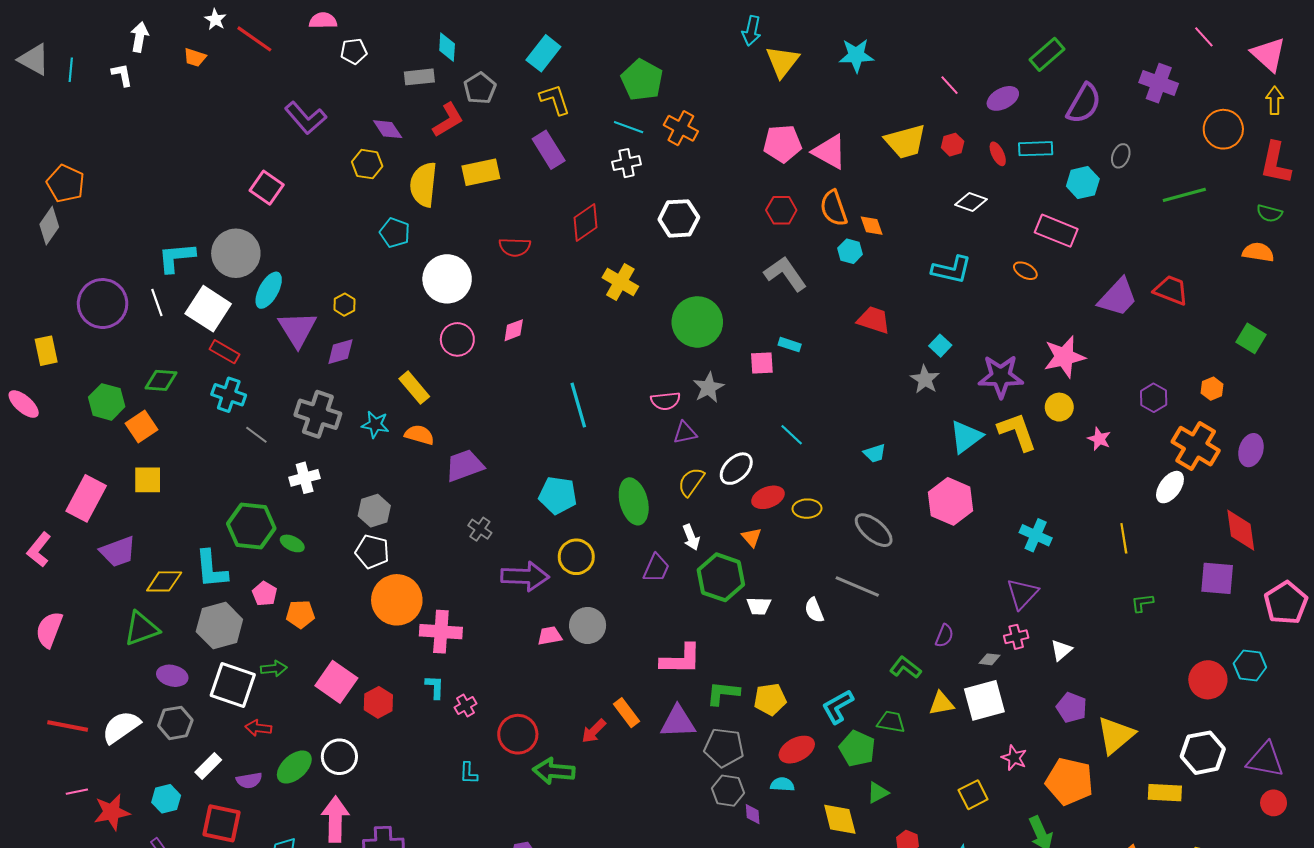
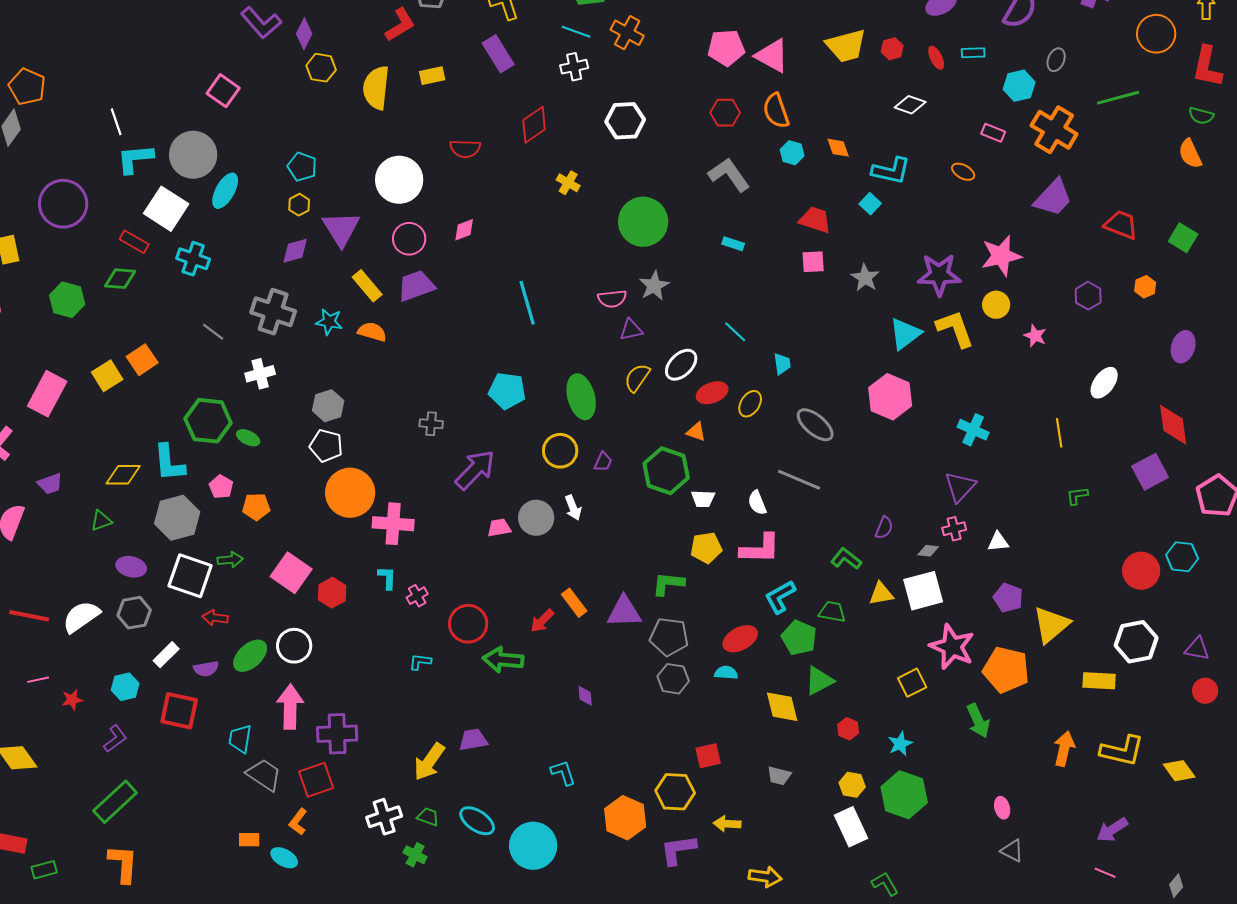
purple diamond: (388, 129) -> (304, 34), moved, turned 60
cyan rectangle: (1036, 149) -> (973, 53), size x0.7
yellow rectangle: (481, 172) -> (432, 76), size x0.7
orange diamond: (872, 226) -> (838, 148), moved
pink rectangle: (1056, 231) -> (993, 133), size x0.6
cyan pentagon: (395, 233) -> (302, 167), moved
orange semicircle: (1258, 252) -> (1190, 154), turned -124
yellow cross: (620, 282) -> (568, 183), size x0.7
red trapezoid: (1171, 290) -> (1121, 225), moved
white line: (157, 302) -> (116, 122), moved
purple triangle: (297, 329) -> (341, 229), moved
cyan square: (940, 346) -> (870, 204), moved
red rectangle: (225, 352) -> (134, 242), moved
pink square: (762, 363) -> (813, 262), moved
cyan cross: (229, 395) -> (193, 259), moved
orange square: (142, 427) -> (142, 360), moved
orange cross: (1196, 446) -> (1054, 130), moved
cyan trapezoid: (875, 453) -> (782, 364), moved, turned -80
purple trapezoid: (465, 466) -> (416, 286), moved
yellow square: (148, 480) -> (107, 376), turned -32
yellow ellipse: (807, 509) -> (750, 404), turned -56
gray cross: (480, 529) -> (431, 424), turned -30
white arrow: (691, 537) -> (573, 508), moved
orange triangle: (752, 537) -> (696, 432), turned -30
purple trapezoid: (118, 552) -> (50, 484), moved, size x0.7
yellow circle: (576, 557) -> (560, 451), moved
purple trapezoid: (656, 568) -> (603, 462), size x0.7
purple arrow: (525, 576) -> (475, 470), turned -48
purple square: (1217, 578) -> (1150, 472), turned -33
green triangle: (142, 629) -> (101, 521), size x0.6
white triangle: (1061, 650) -> (998, 542), turned 35
pink L-shape: (681, 659) -> (760, 549), moved
yellow pentagon: (770, 699) -> (706, 548), moved
pink star: (1014, 758) -> (952, 647), size x1.8
purple triangle: (1265, 760) -> (1197, 649), size x0.7
cyan L-shape: (469, 773) -> (420, 662), turned 95
green triangle: (878, 793) -> (819, 681), size x1.4
red star: (112, 812) -> (72, 700), size x0.6
purple diamond: (753, 814) -> (585, 696), moved

